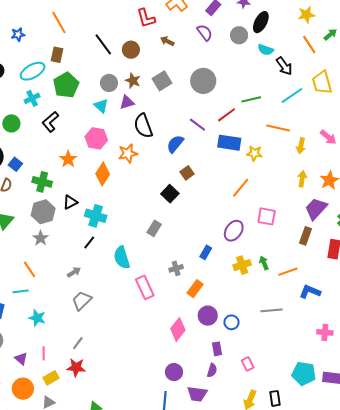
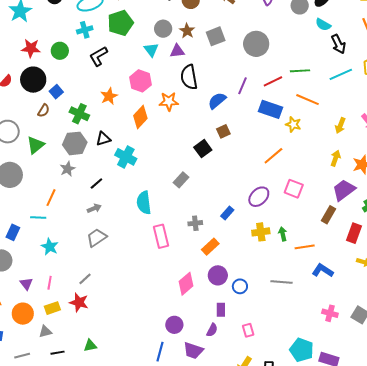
purple line: (197, 125) -> (242, 86), turned 66
orange line: (278, 128) -> (307, 100), moved
black line: (89, 243) -> (96, 183), moved
orange line: (29, 269) -> (51, 198), turned 48

